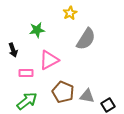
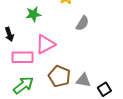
gray semicircle: (86, 39) -> (82, 23), size x0.7
pink rectangle: (26, 73) -> (22, 57), size x1.5

